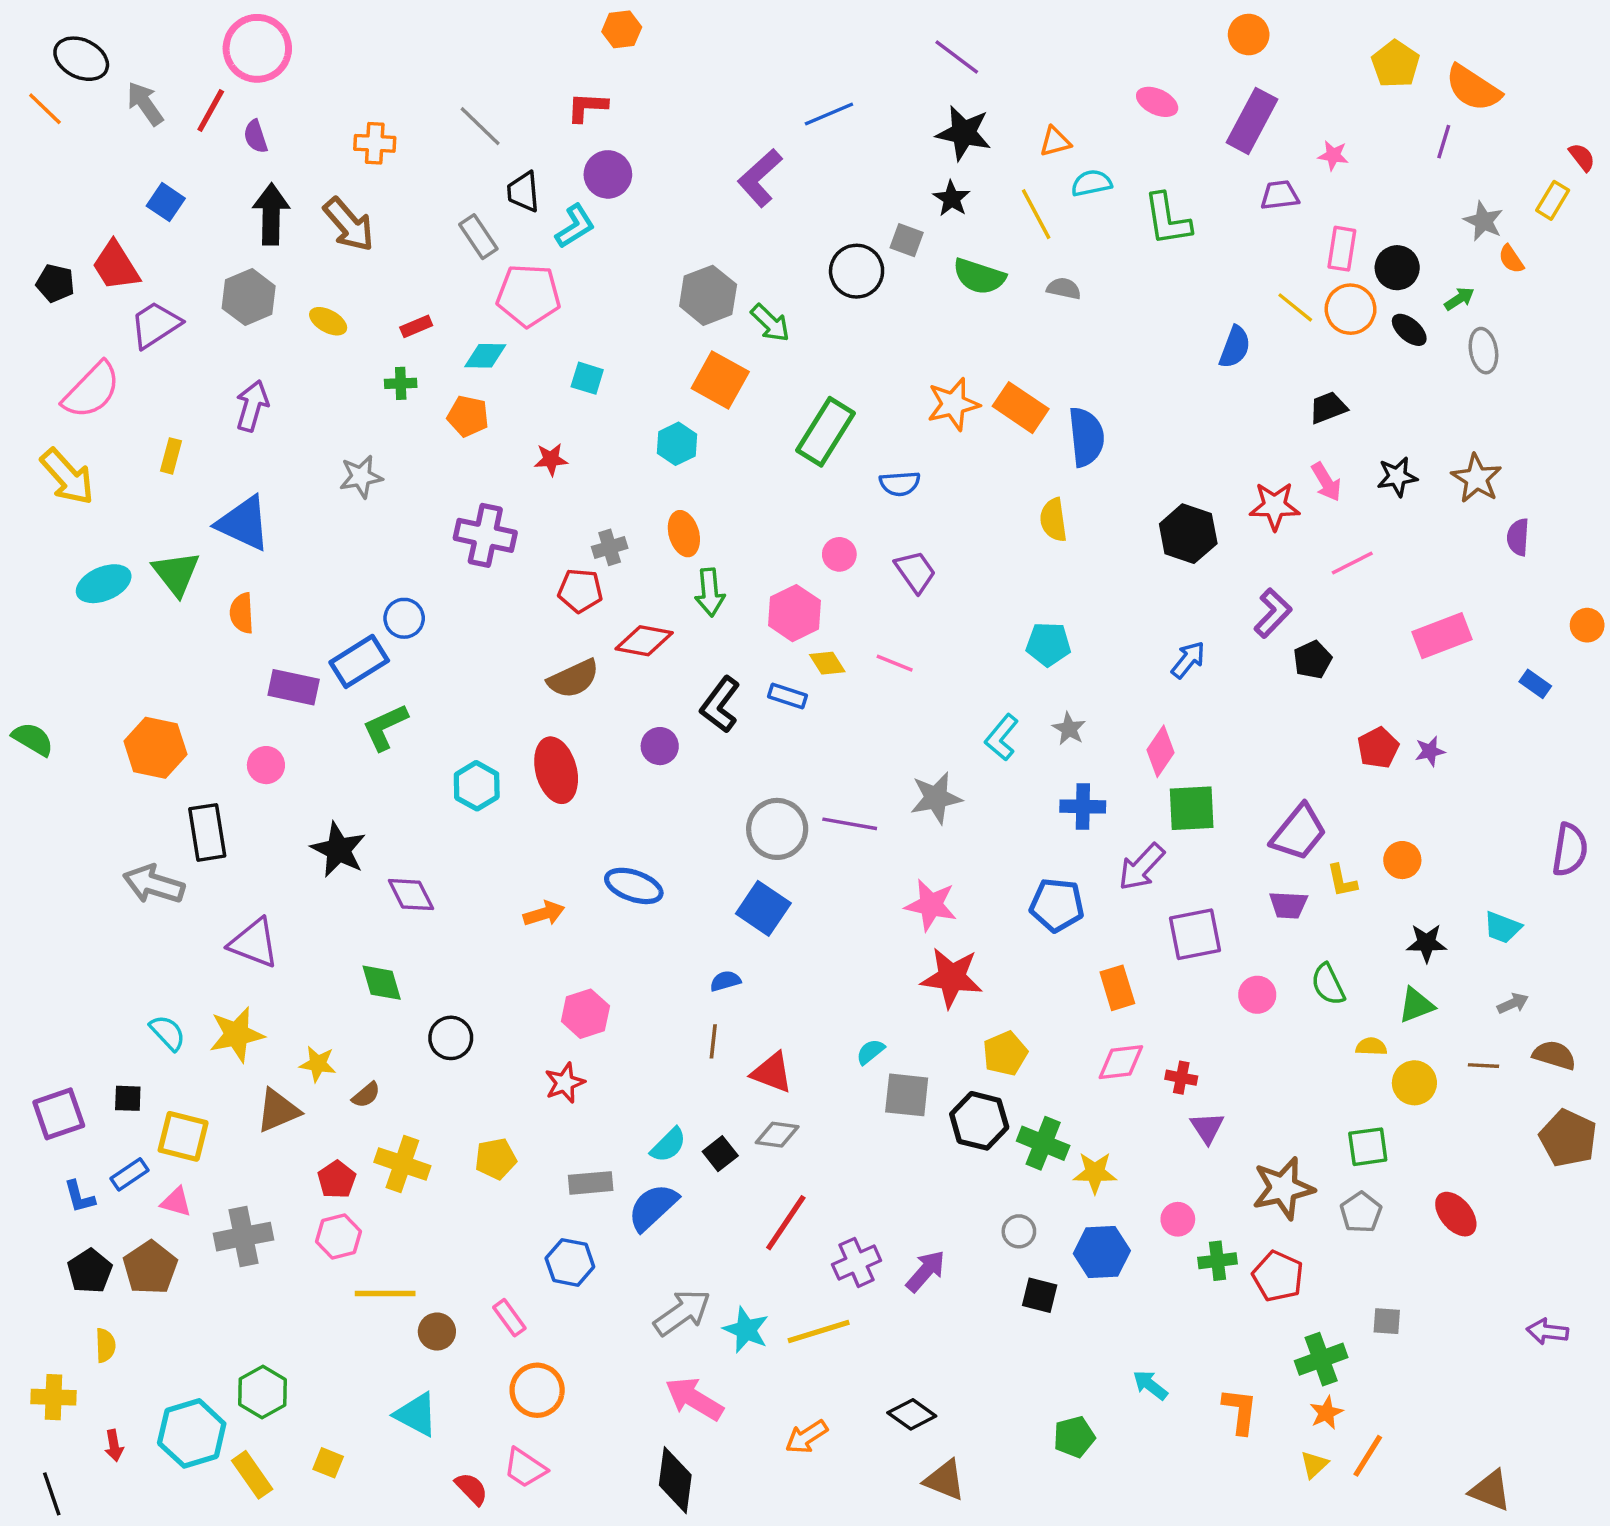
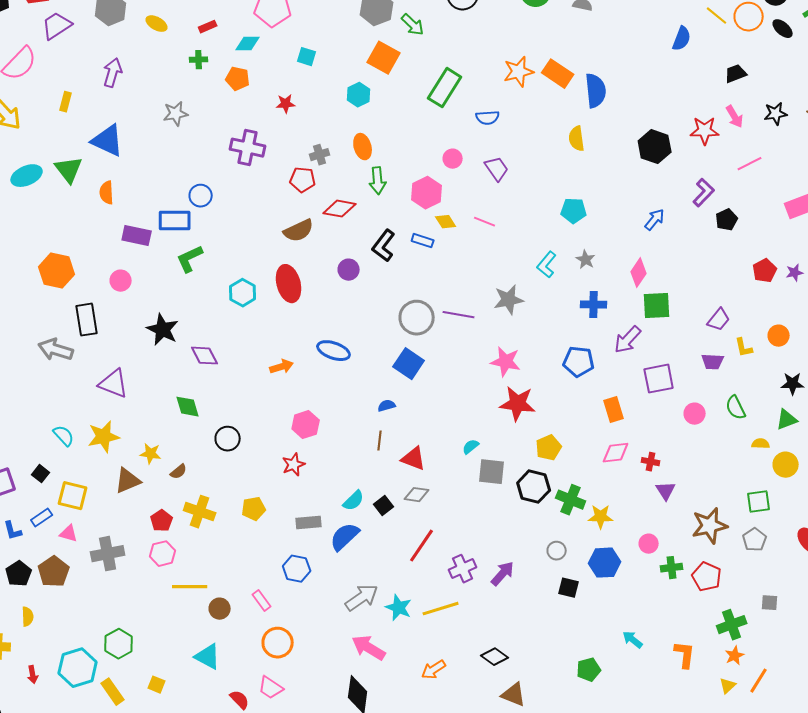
blue rectangle: (359, 661) -> (175, 221), turned 32
purple trapezoid: (1299, 832) -> (719, 320), size x0.7
black square: (128, 1098) -> (41, 474), turned 36

